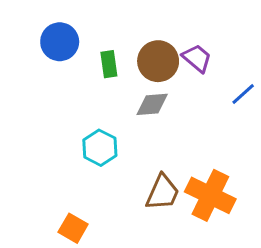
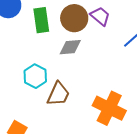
green rectangle: (109, 64) -> (41, 20), size x1.4
brown trapezoid: (163, 192) -> (58, 94), moved

